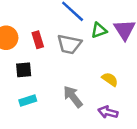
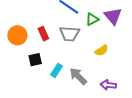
yellow semicircle: (110, 79) -> (102, 50), moved, turned 120
cyan rectangle: (28, 100) -> (56, 70), moved, turned -32

